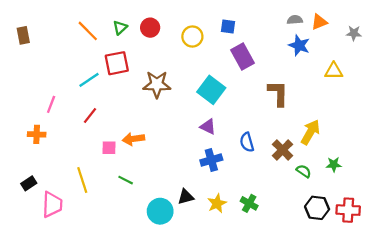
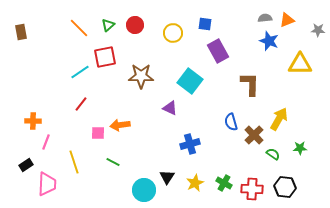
yellow triangle: (334, 71) -> (300, 64), size x1.4
pink line: (51, 104) -> (46, 142), moved
purple triangle: (208, 127) -> (170, 108), moved
blue semicircle: (247, 142) -> (231, 122), moved
black triangle: (186, 197) -> (167, 177), turned -42
red cross: (348, 210) -> (252, 189), moved

